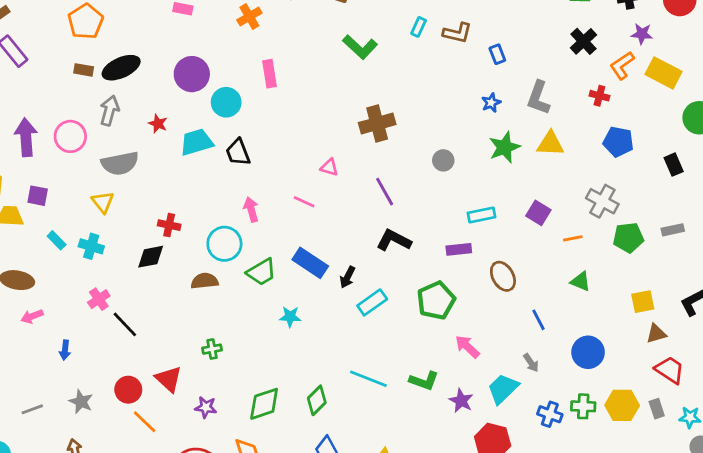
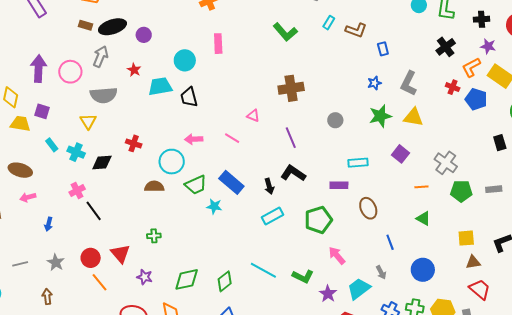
purple circle: (192, 74) -> (144, 35), moved, size x0.6
blue pentagon: (618, 142) -> (476, 99), moved
pink arrow: (251, 209) -> (194, 139), turned -84
purple square: (538, 213) -> (401, 154), moved
black diamond: (151, 257) -> (102, 163), moved
black arrow: (347, 277) -> (269, 186), moved, turned -49
cyan star: (290, 317) -> (214, 206), moved

